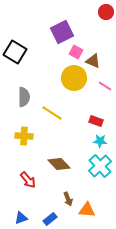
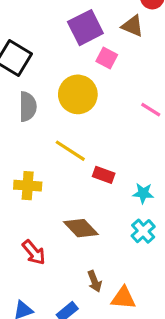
brown triangle: (93, 61) -> (133, 26), moved
yellow circle: (74, 78) -> (78, 94), moved
gray semicircle: (24, 97) -> (28, 107), moved
red rectangle: (96, 121) -> (104, 175), moved
cyan cross: (100, 166) -> (143, 231), size x0.7

